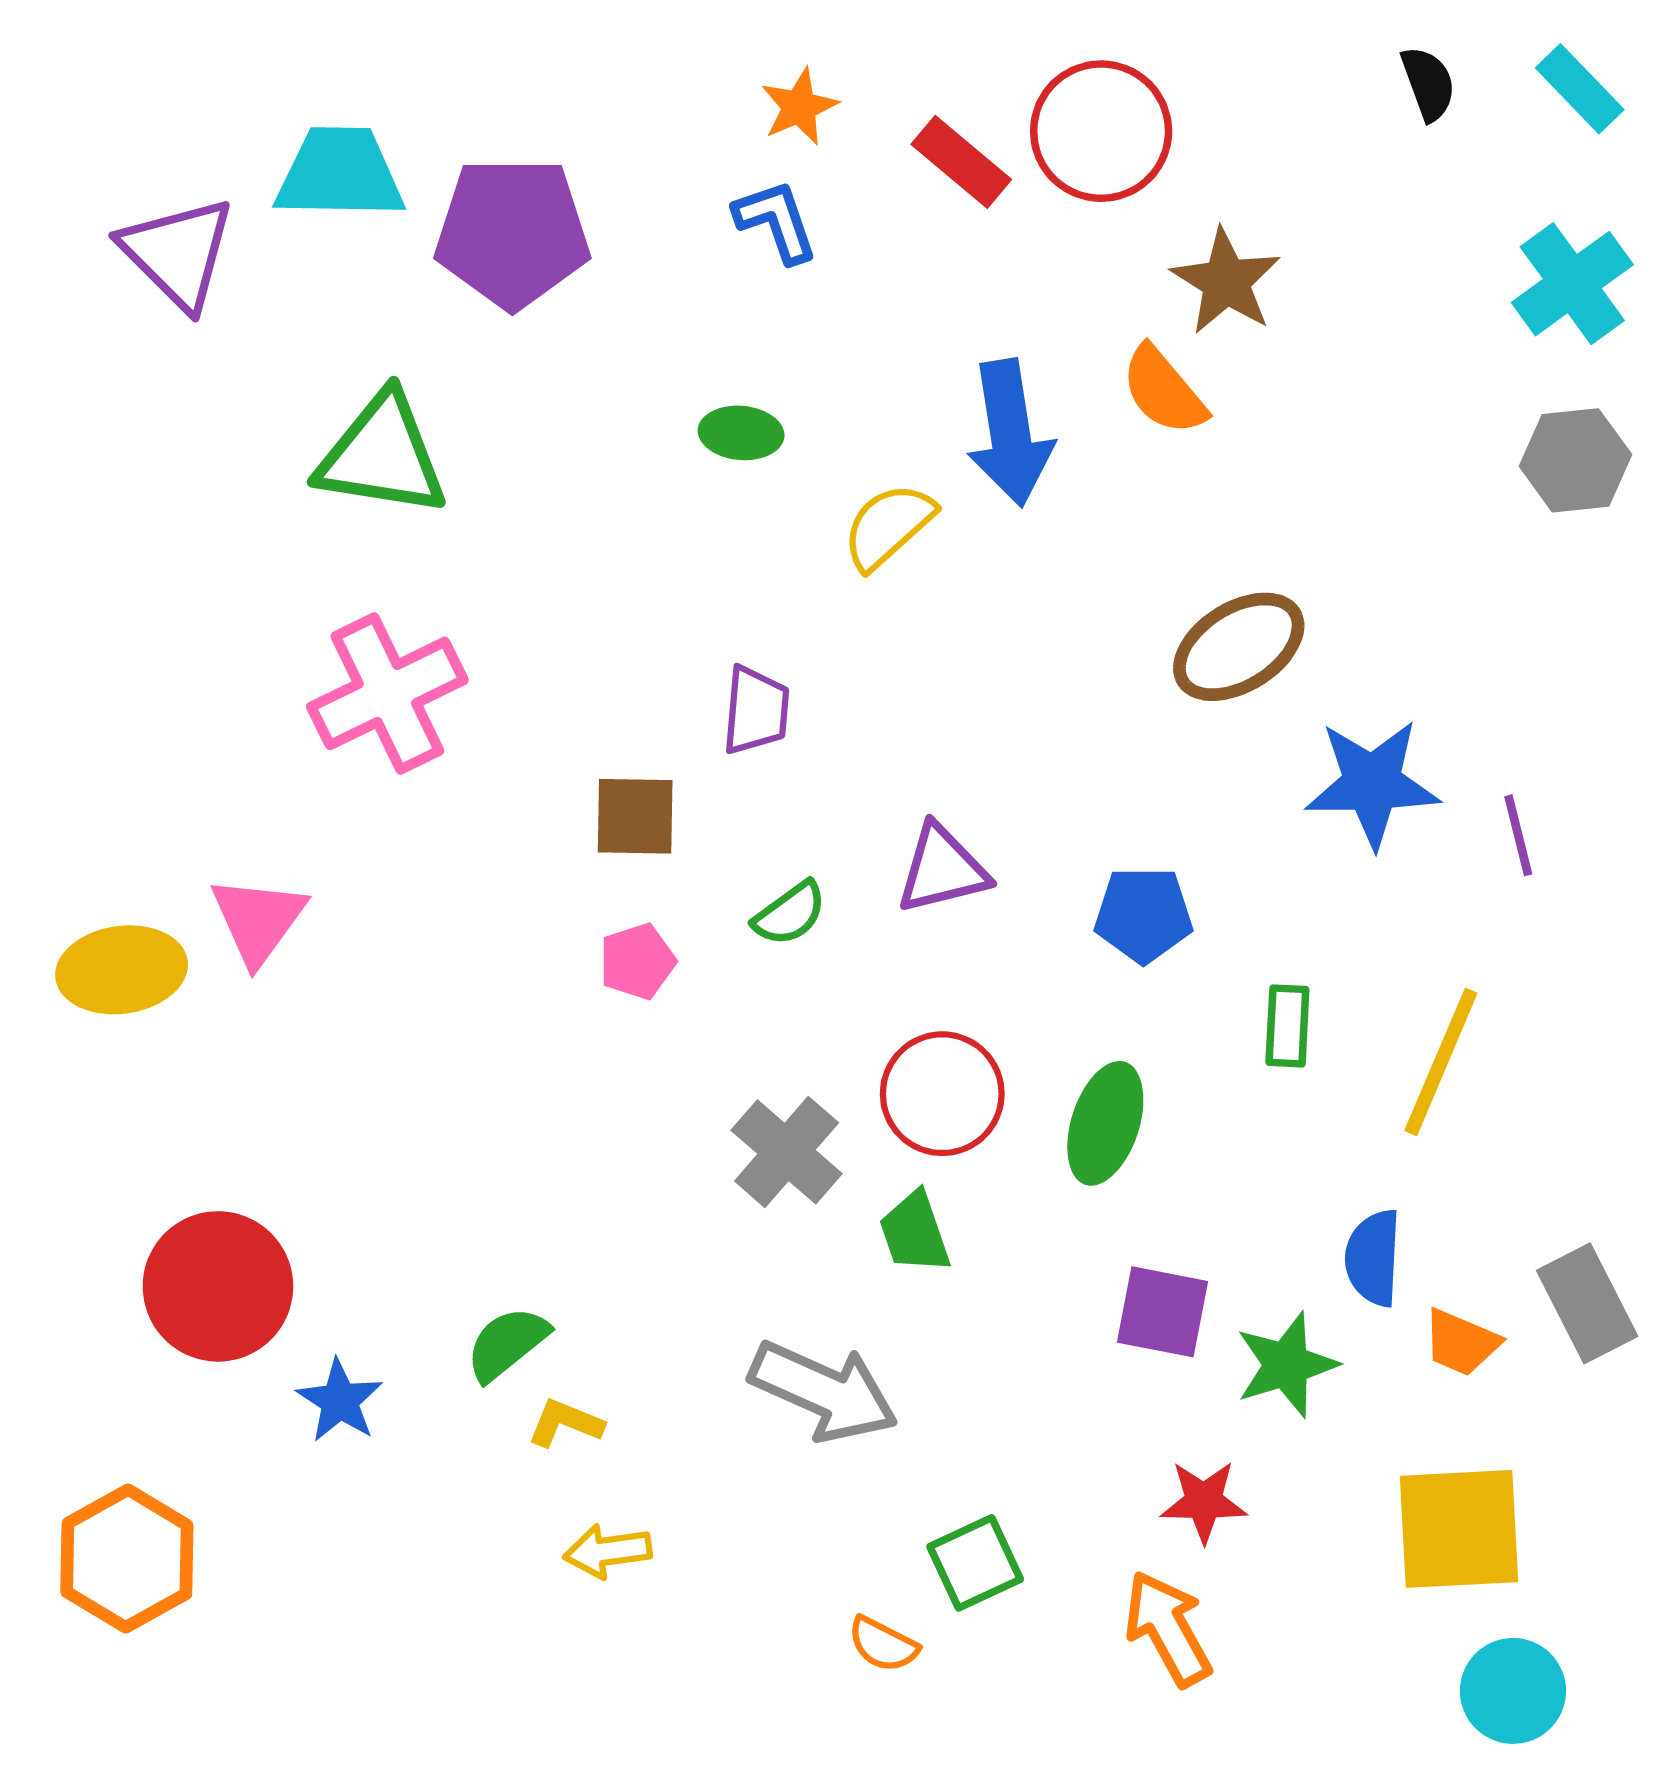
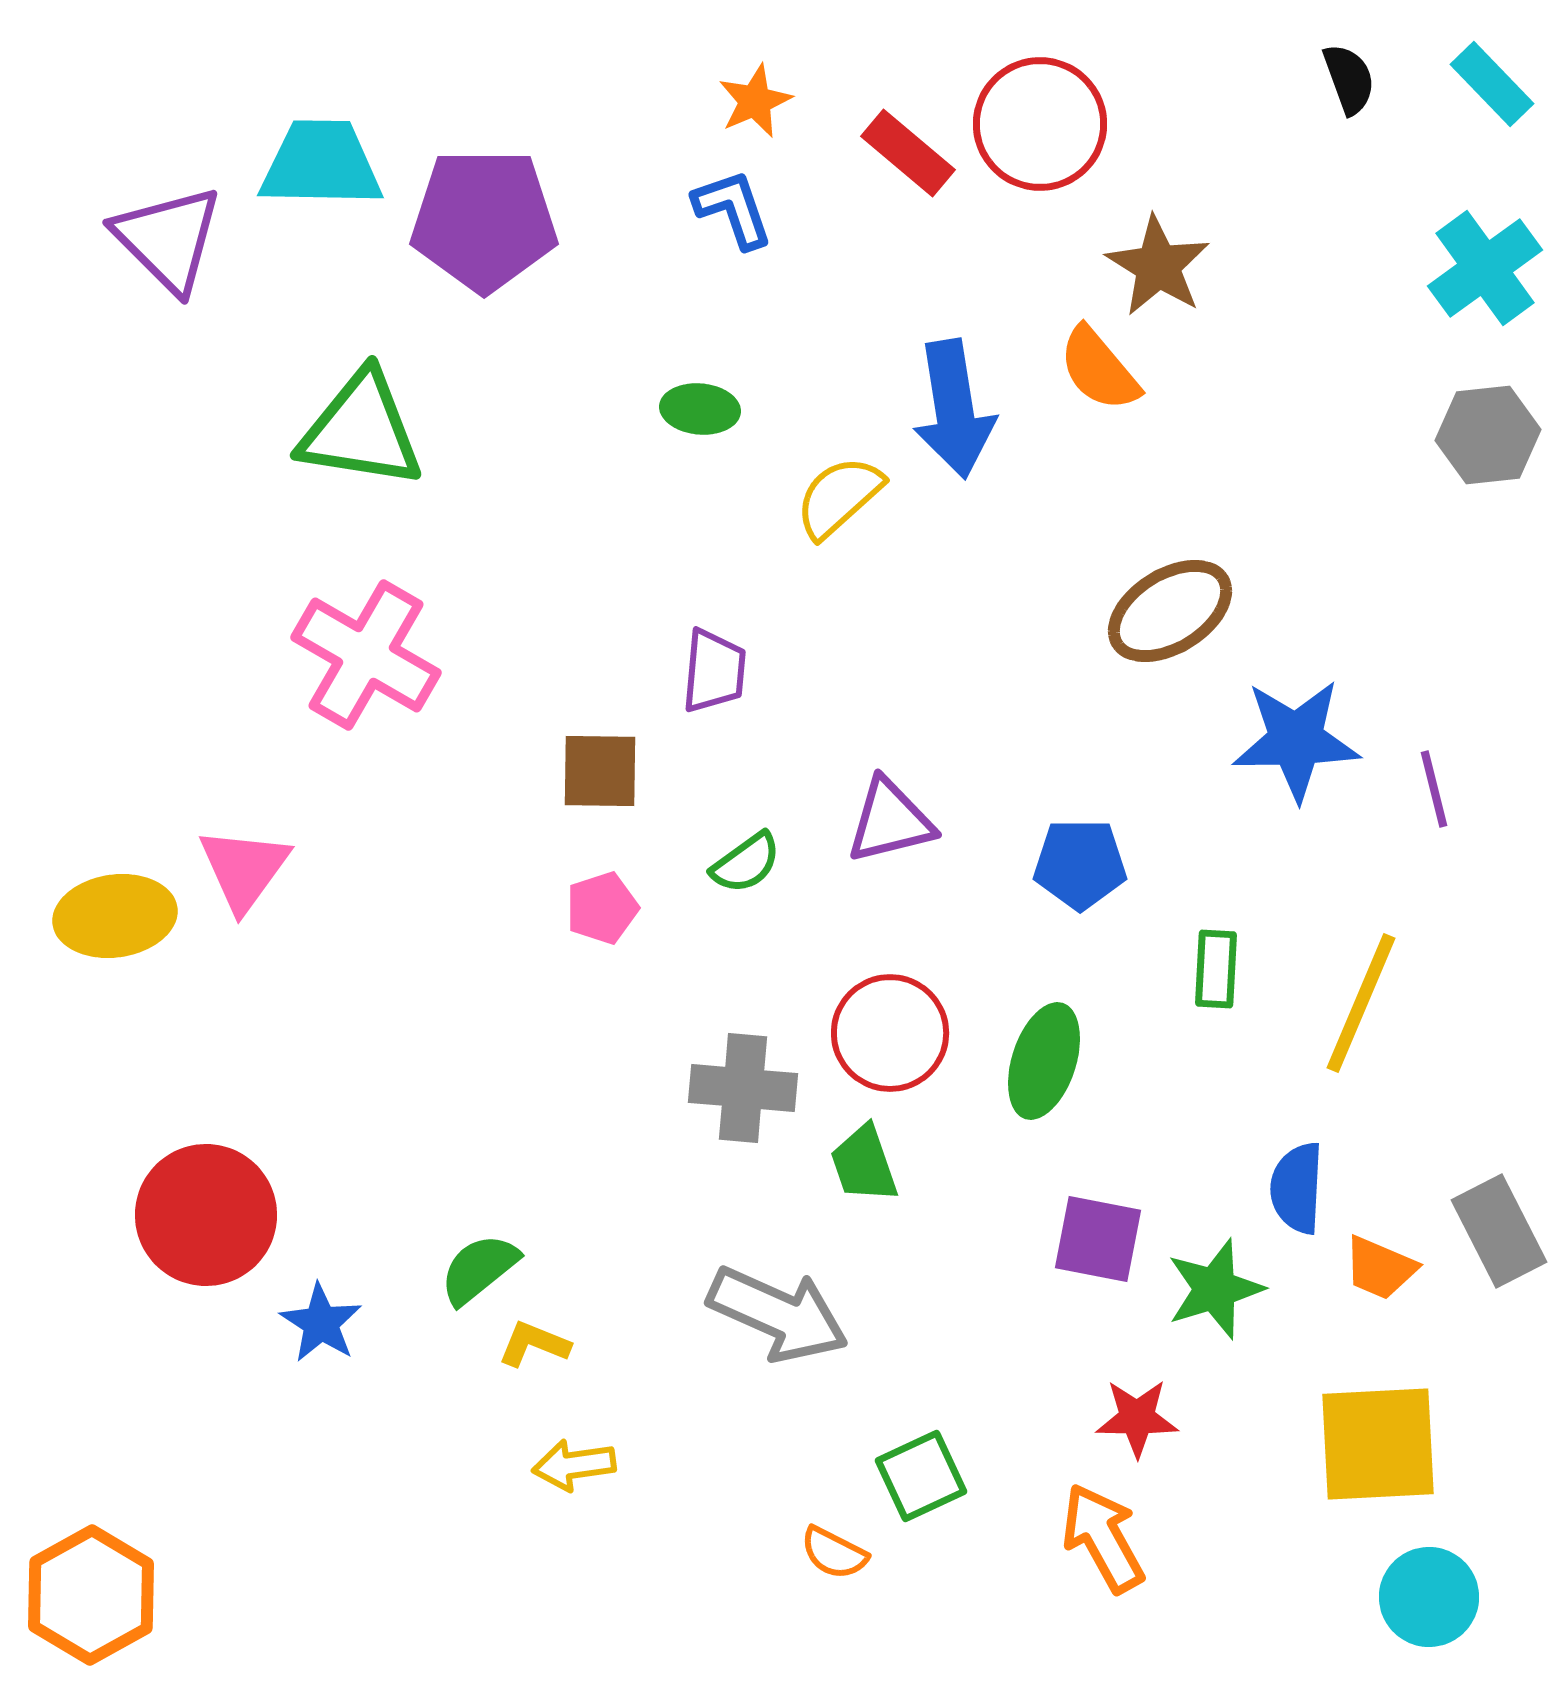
pink cross: (387, 693) -> (366, 655), turned -34
gray cross: (787, 1152) -> (743, 1088), turned -36
orange hexagon: (127, 1559) -> (91, 1595), moved

